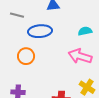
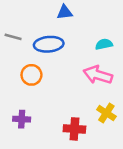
gray line: (17, 15) -> (13, 37), moved

